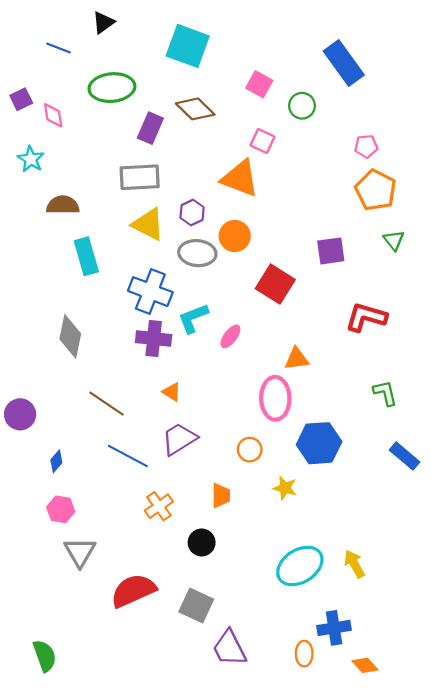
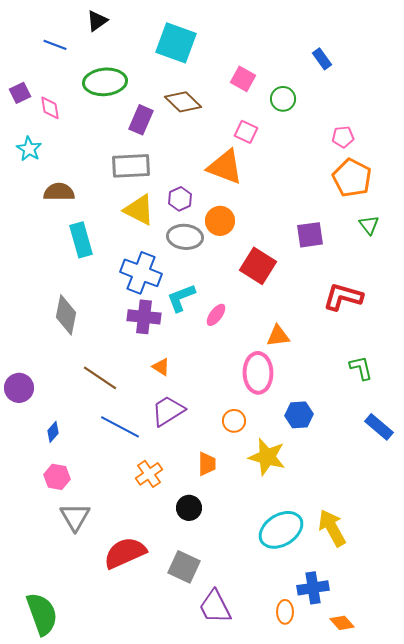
blue rectangle: (344, 63) -> (322, 59), size x0.5
blue hexagon: (319, 443) -> (299, 415), size x0.7
yellow star: (285, 488) -> (267, 457), size x1.6
yellow arrow: (354, 564) -> (332, 528), size x1.4
green semicircle: (45, 656) -> (42, 614), size x1.4

